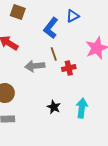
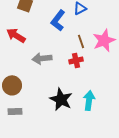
brown line: (54, 54) -> (81, 41), moved
black star: (54, 107) -> (61, 99), size x1.6

